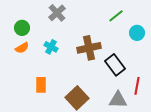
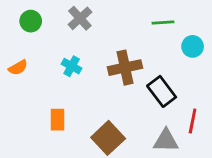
green line: (116, 16) -> (163, 23), turned 35
green circle: (22, 28) -> (31, 21), moved
orange semicircle: (22, 48) -> (18, 68), moved

